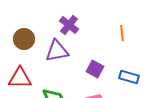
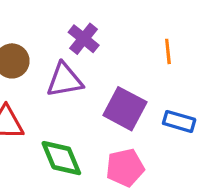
purple square: (95, 69) -> (125, 109), size x1.5

